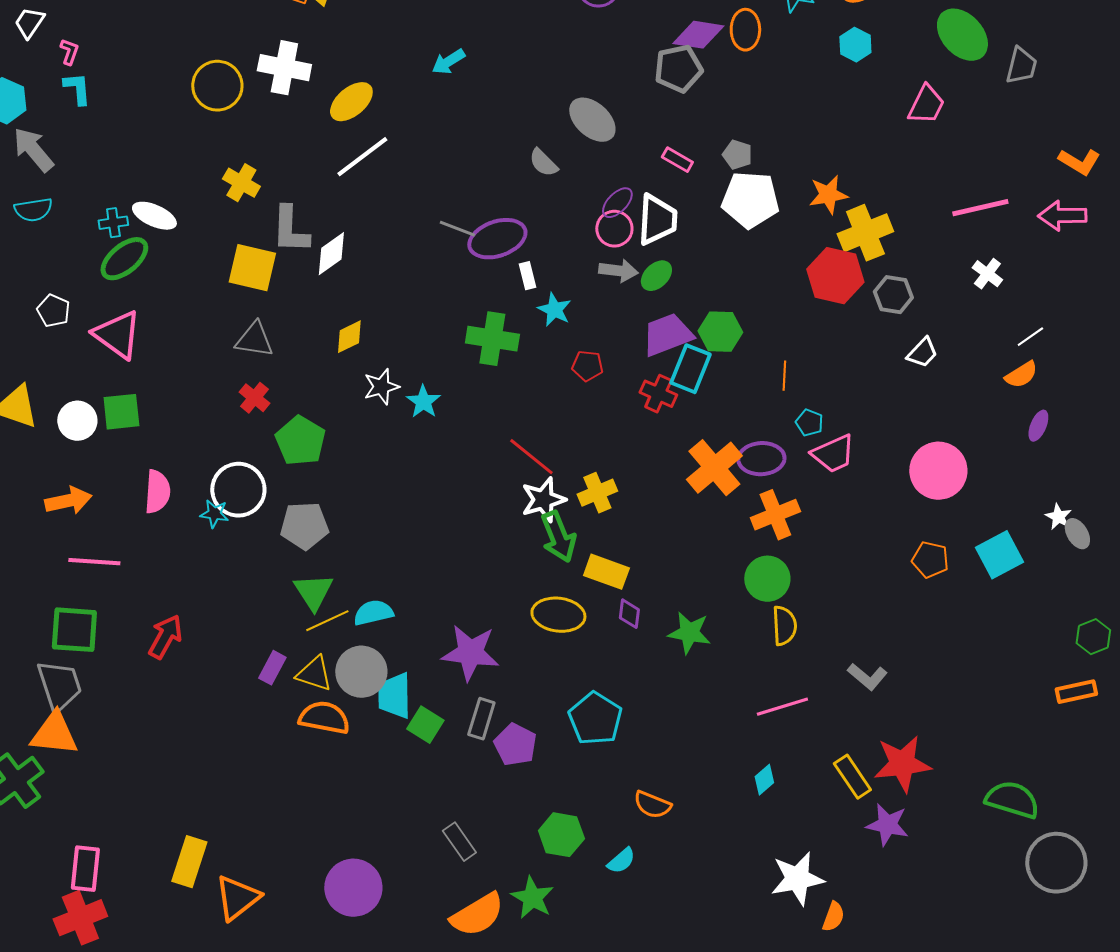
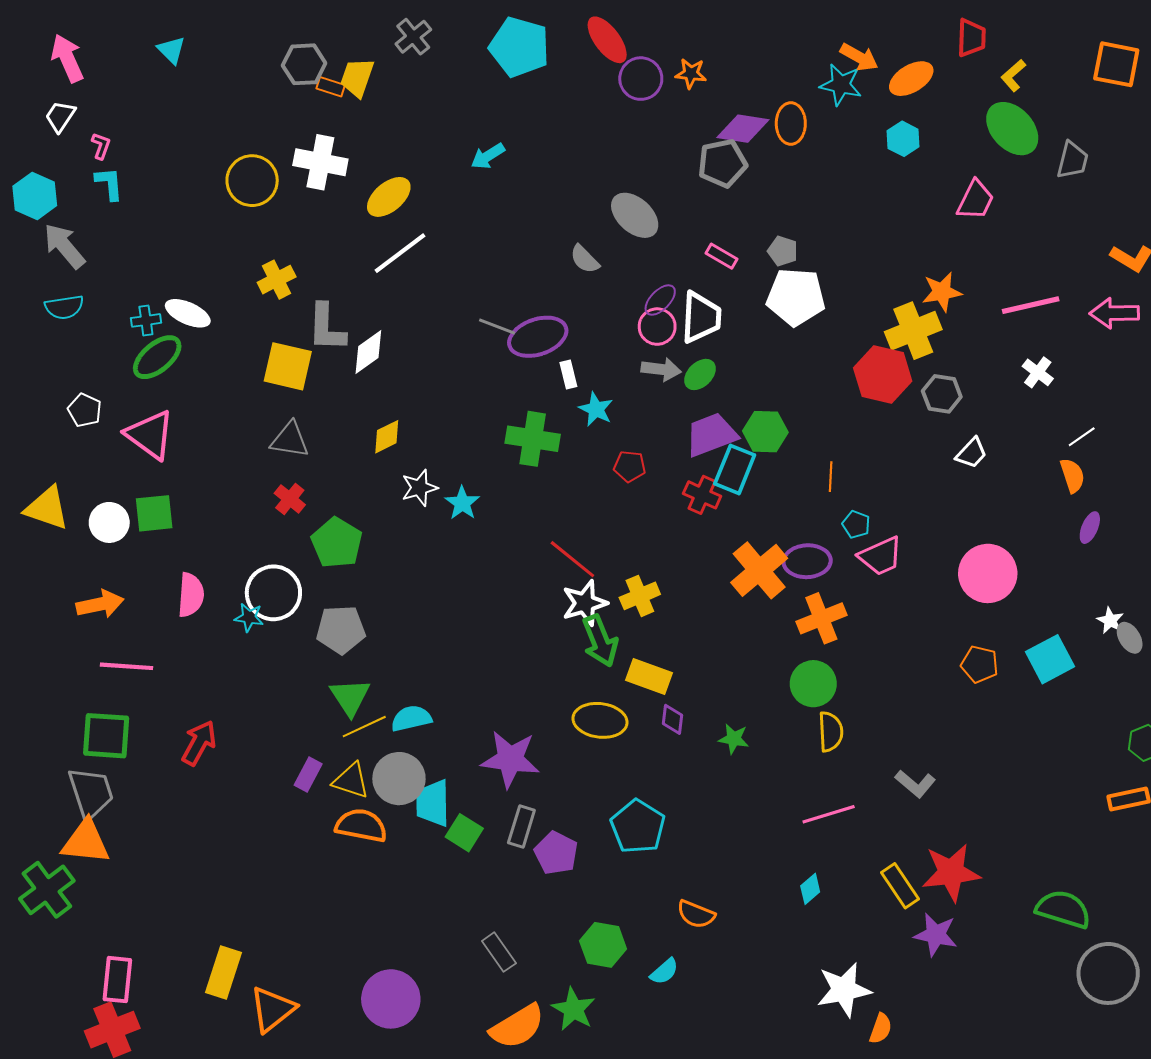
yellow cross: (241, 183) -> (277, 280), turned 33
orange star: (828, 195) -> (942, 292), moved
orange semicircle: (1021, 375) -> (1072, 476), turned -76
green star: (689, 633) -> (734, 739), size x0.7

